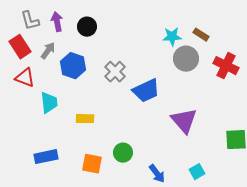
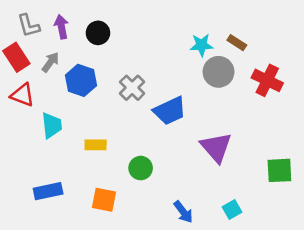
green circle: (123, 153) -> (141, 168), moved

